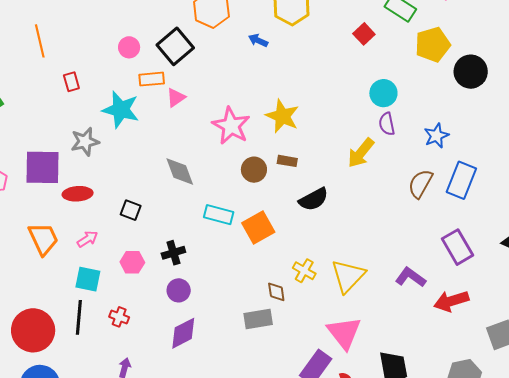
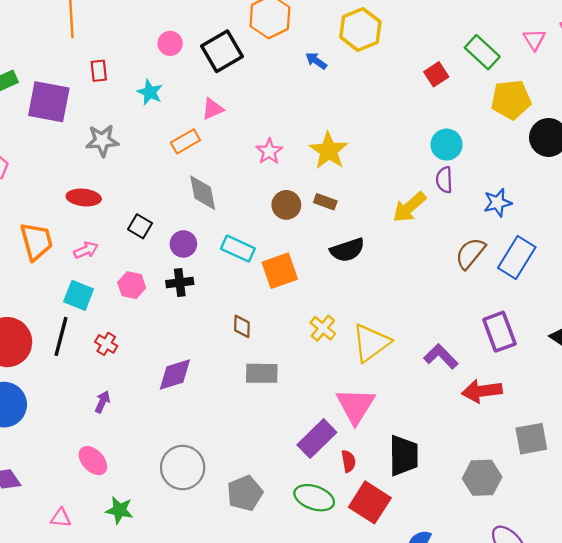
orange rectangle: (152, 79) -> (185, 141), moved, turned -35
cyan star: (121, 110) -> (150, 92), moved, size x0.6
pink star: (231, 126) -> (269, 151), size x0.6
purple square: (43, 167) -> (49, 102), moved
purple circle: (179, 290) -> (183, 244), moved
brown diamond: (276, 292) -> (242, 326), moved

